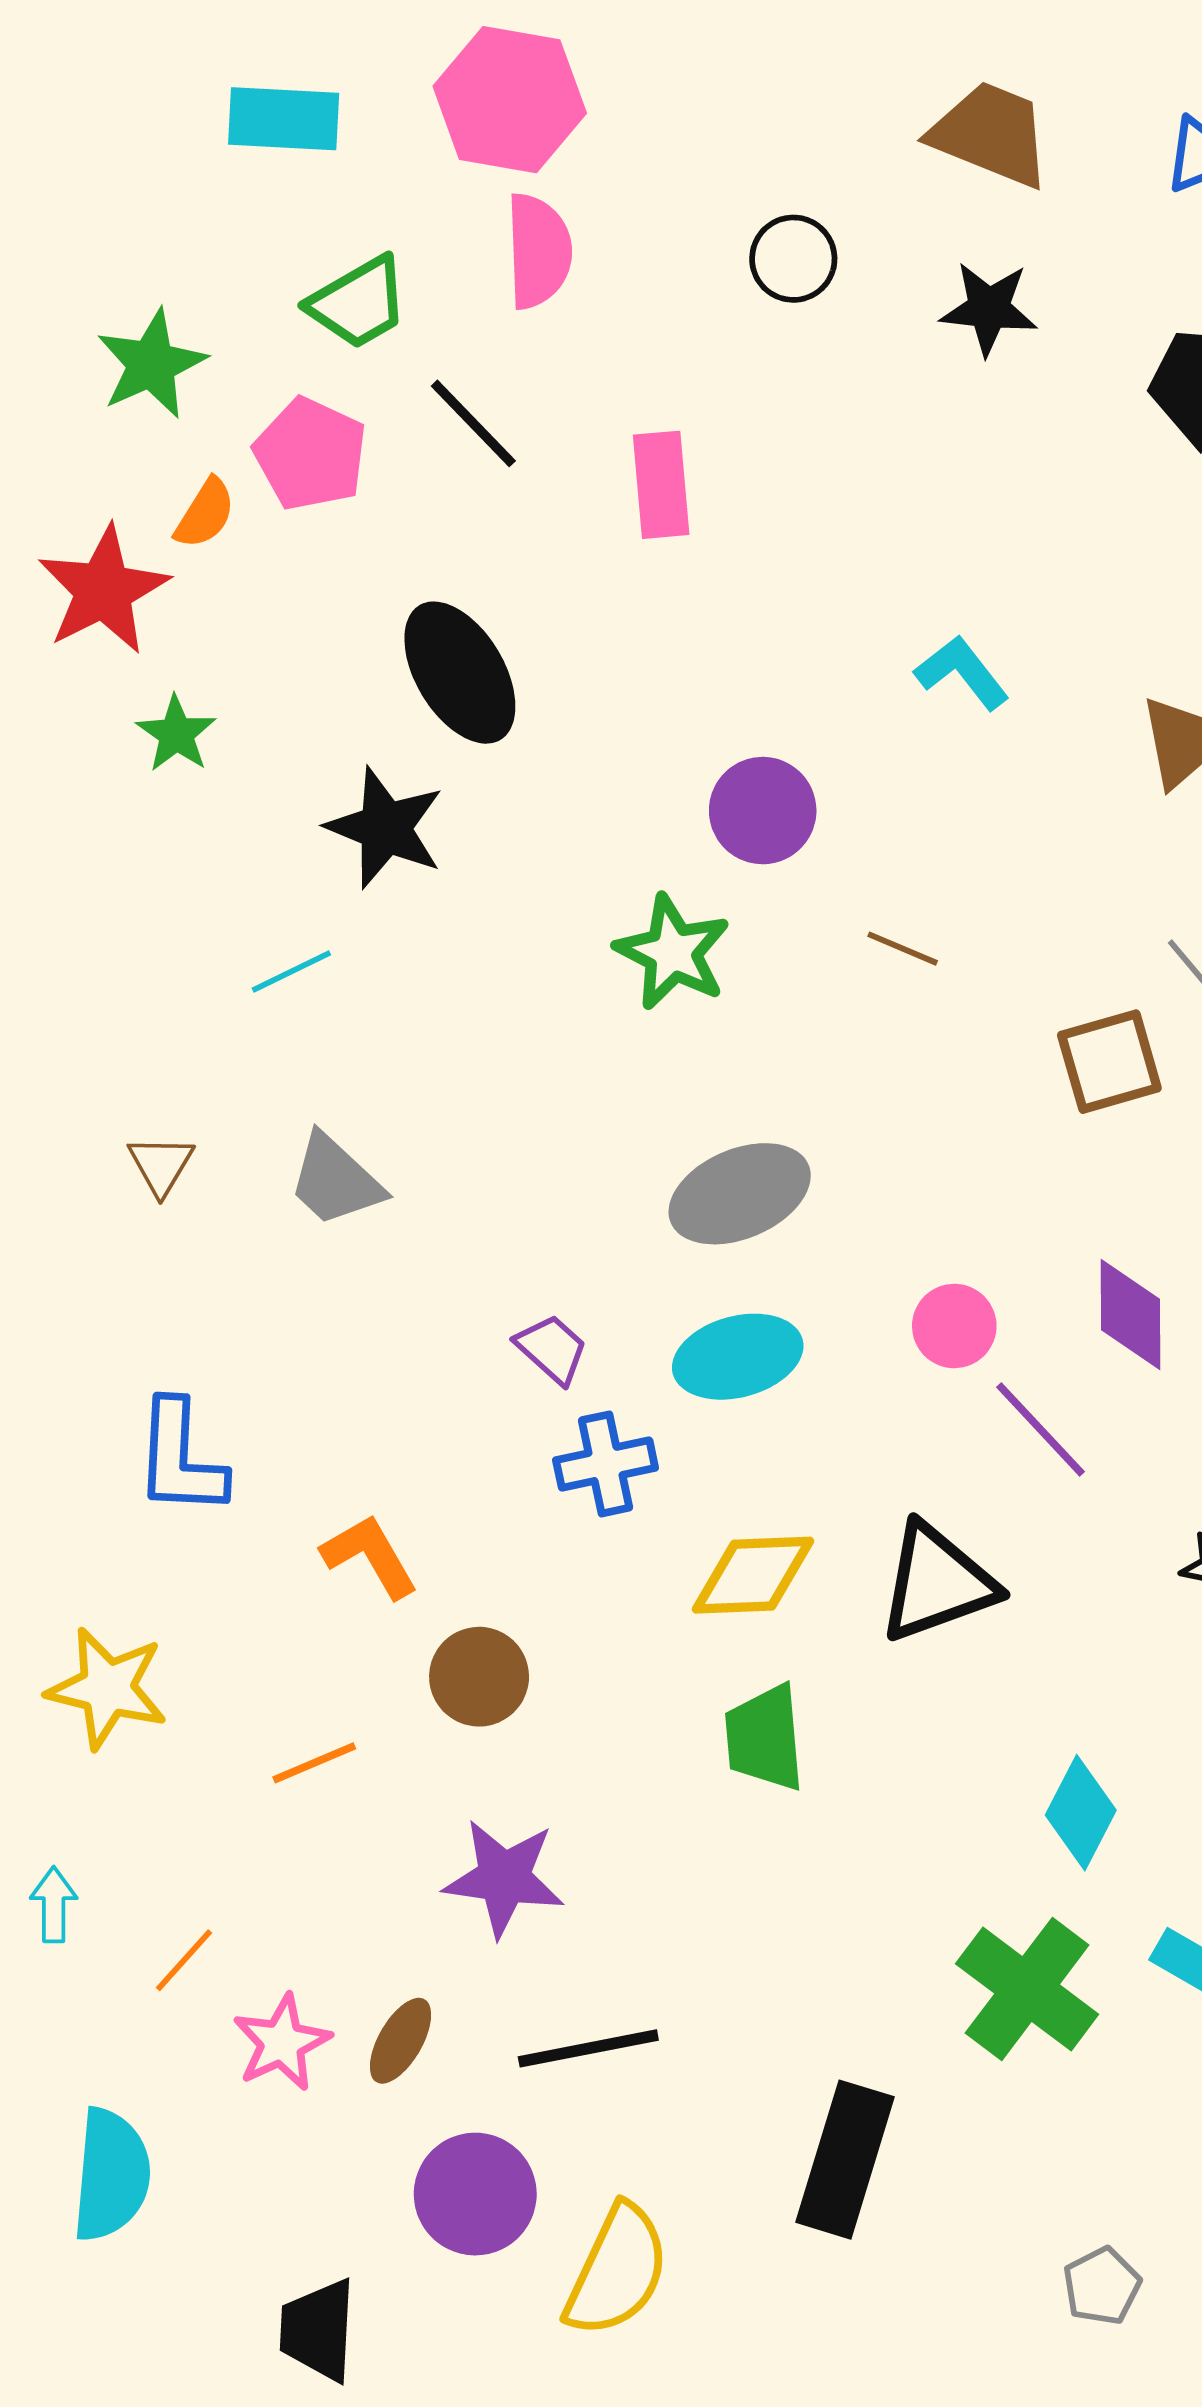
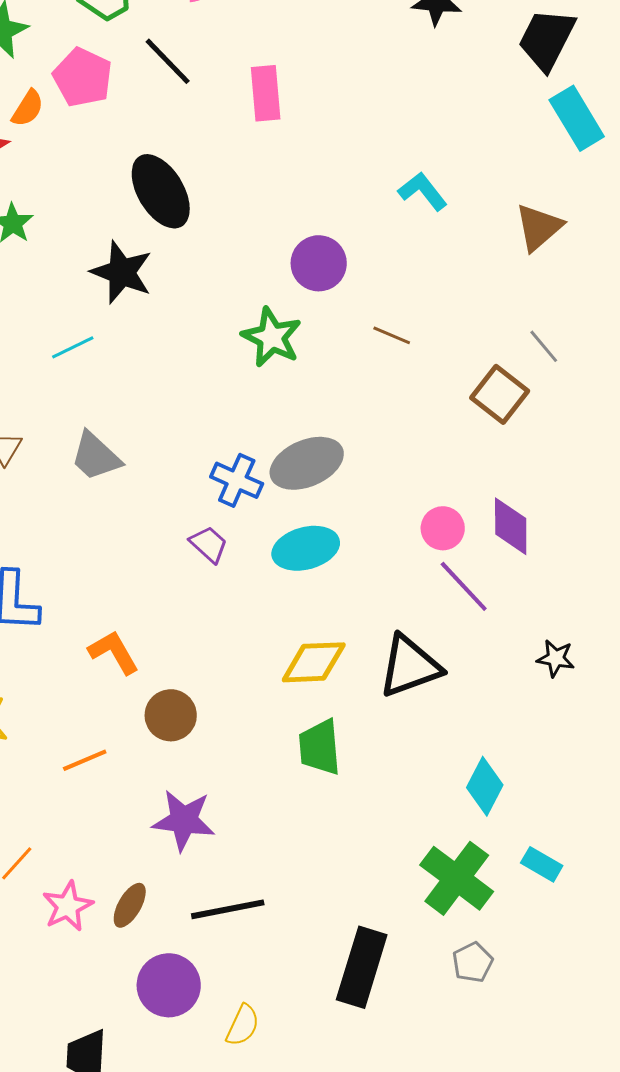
brown square: (1109, 1062) -> (500, 394), turned -36
pink circle: (954, 1326) -> (443, 528), moved
blue cross: (606, 1464) -> (237, 480), moved, turned 36
yellow semicircle: (617, 2271) -> (243, 1025), size x0.6
gray pentagon: (1102, 2286) -> (473, 962), moved

